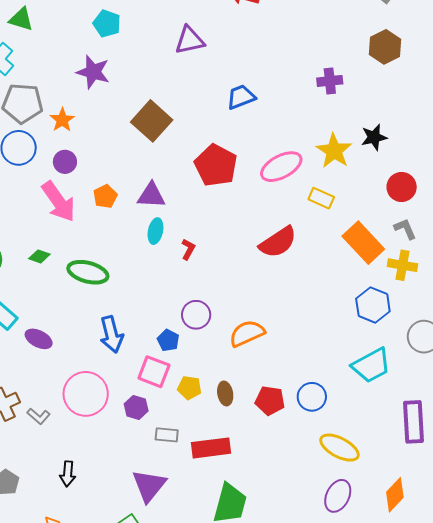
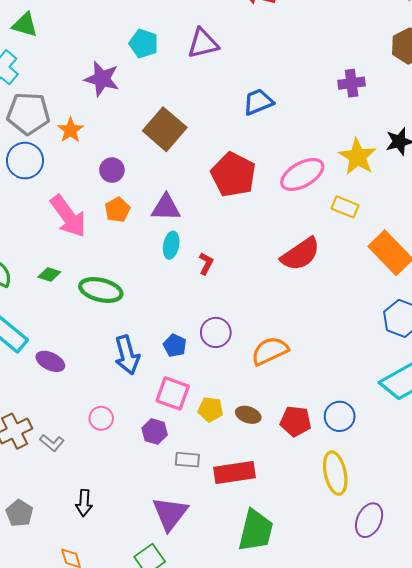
cyan pentagon: (107, 24) -> (144, 44), moved
purple circle: (65, 162) -> (112, 170), moved
blue pentagon: (168, 340) -> (175, 345), moved
brown ellipse: (225, 393) -> (248, 415), turned -60
pink circle: (86, 394) -> (101, 418), size x0.5
yellow ellipse: (339, 448) -> (335, 473), moved, turned 51

